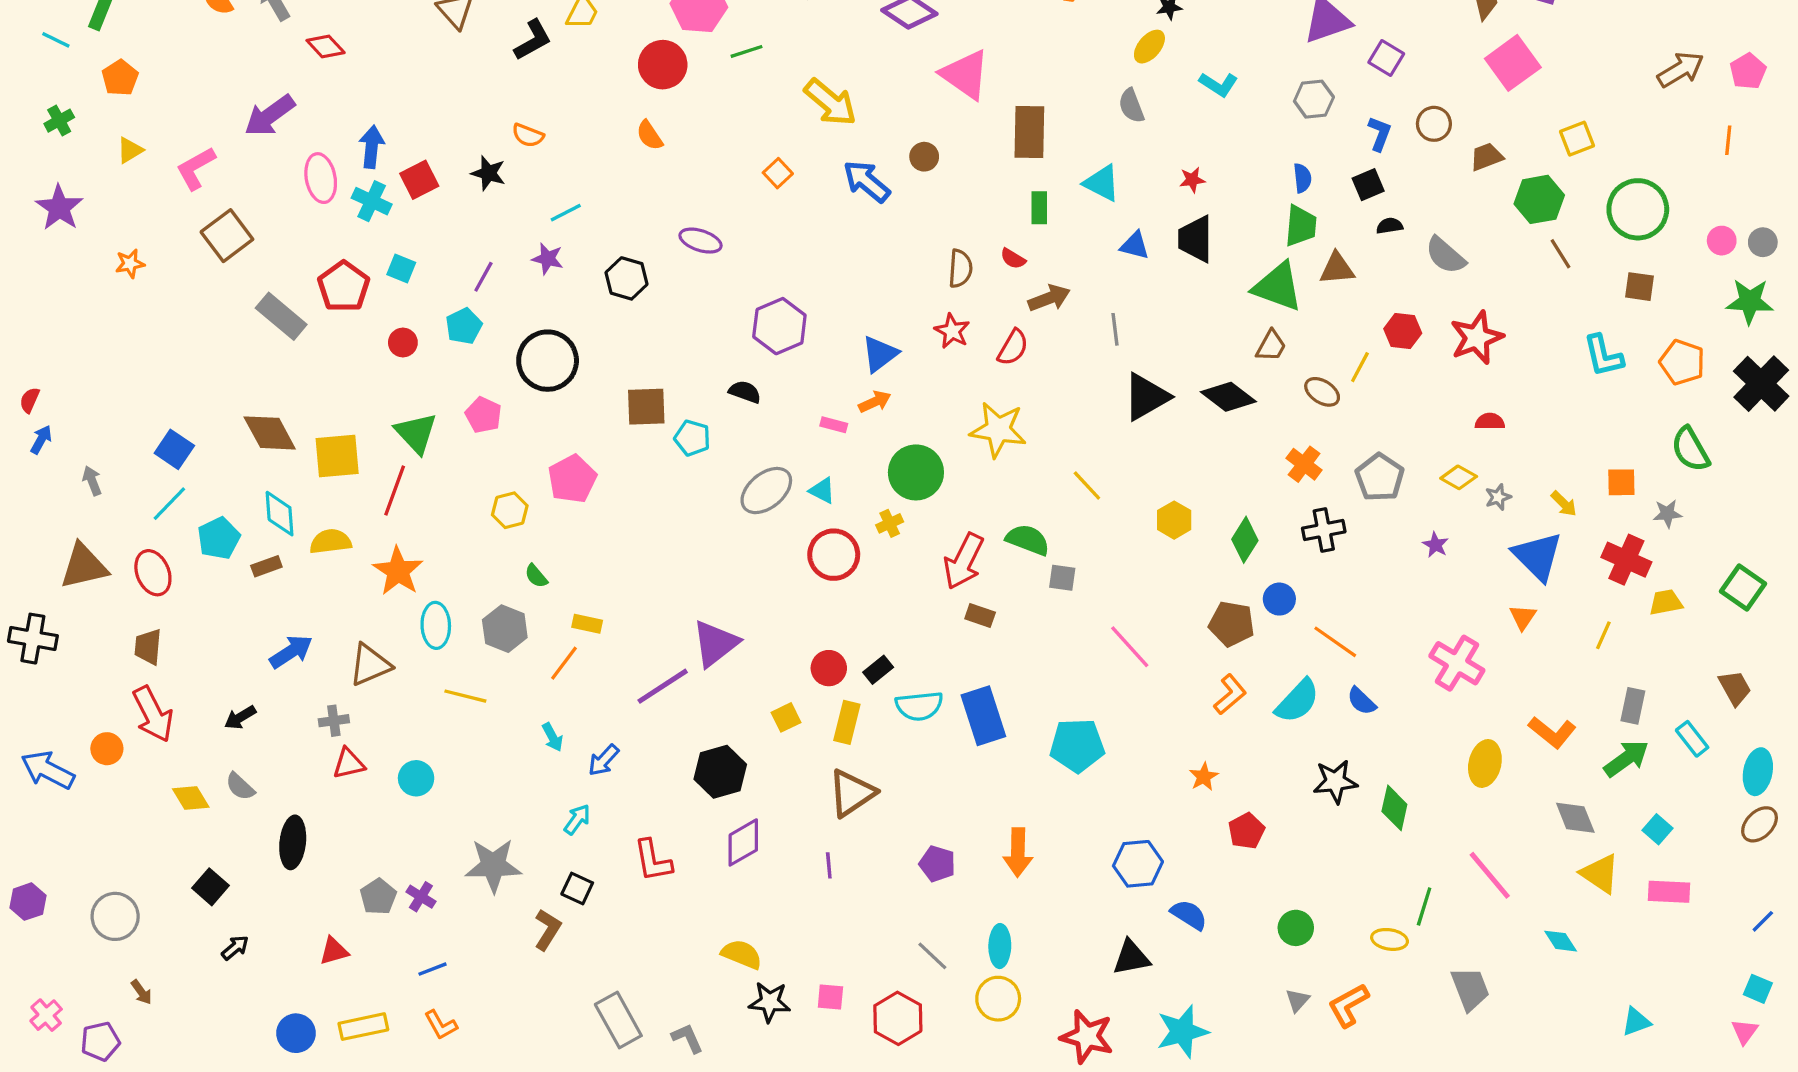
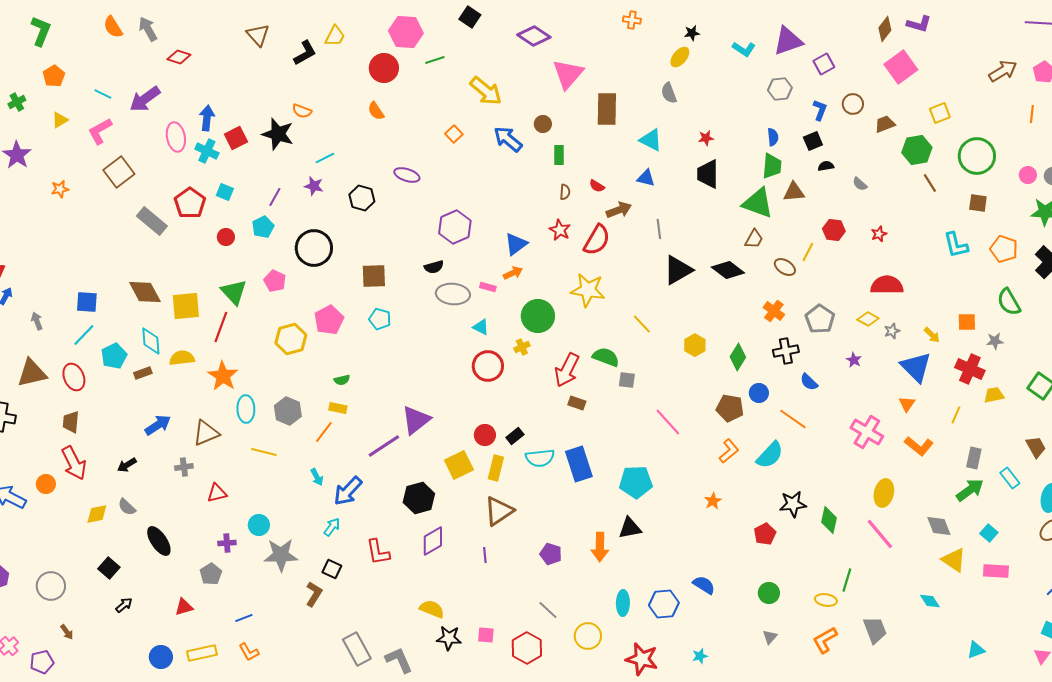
cyan line: (56, 40) -> (103, 94), moved
red diamond: (326, 47) -> (179, 57), turned -30
purple square: (1386, 58) -> (824, 64), turned 30
pink triangle: (965, 74) -> (568, 74), turned 36
cyan L-shape: (1219, 84) -> (744, 49), moved
black star: (488, 173) -> (278, 134), size x1.5
green rectangle: (1039, 208) -> (559, 155), moved
blue triangle: (1135, 246) -> (646, 178), moved
gray semicircle: (1445, 255) -> (860, 184), size x0.6
brown semicircle: (960, 269) -> (565, 192), size x0.7
red star: (1477, 338) -> (879, 234), size x0.5
red semicircle: (1013, 347) -> (597, 240), size x1.4
black semicircle: (745, 392) -> (434, 267), turned 144
red semicircle: (1490, 421) -> (887, 285), size x1.8
cyan pentagon: (692, 438) -> (380, 319), moved
blue square: (174, 449) -> (87, 302), turned -30
gray ellipse: (766, 491) -> (453, 294), moved, turned 44
yellow hexagon: (510, 510) -> (291, 339), size x1.4
green semicircle: (536, 576) -> (342, 380), moved, turned -63
blue semicircle: (1362, 701) -> (809, 382), moved
yellow square: (786, 717) -> (459, 465), size x1.6
orange L-shape: (1552, 732) -> (919, 446), moved
blue arrow: (604, 760) -> (348, 491), size x1.5
red triangle: (349, 763) -> (217, 493), moved
cyan circle: (416, 778) -> (259, 525), moved
yellow diamond: (191, 798) -> (97, 514), turned -70
red pentagon: (1246, 831) -> (765, 534), moved
black ellipse: (293, 842) -> (159, 541), turned -40
blue hexagon: (1138, 864) -> (664, 604), moved
pink line: (1490, 875) -> (880, 534), moved
purple cross: (421, 897) -> (227, 543), moved, turned -36
cyan ellipse: (1000, 946) -> (623, 603), moved
black triangle: (1131, 958) -> (630, 528), moved
orange L-shape: (1348, 1005) -> (825, 640), moved
cyan star: (1182, 1032) -> (700, 656), size x0.5
gray L-shape: (687, 1038) -> (399, 660), size x1.4

